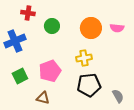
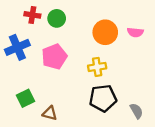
green circle: (52, 26) -> (57, 18), moved
pink pentagon: (50, 71) -> (54, 57), moved
green square: (20, 76) -> (25, 98), moved

